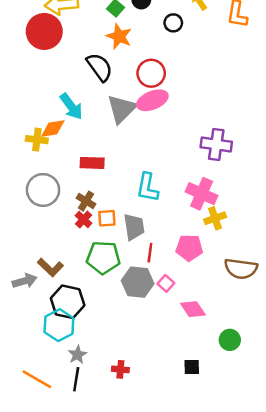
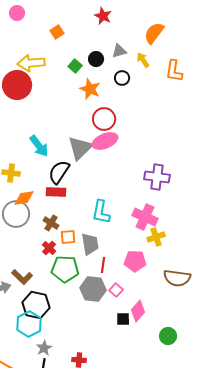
orange star: (119, 36) -> (90, 89), moved
black semicircle: (100, 67) -> (59, 172), moved, turned -110
orange diamond: (53, 129) -> (24, 198), moved
red cross: (84, 219) -> (49, 248), moved
pink diamond: (193, 309) -> (138, 311), turned 75
black square: (192, 367) -> (123, 319), moved

